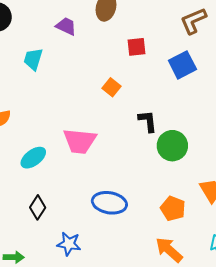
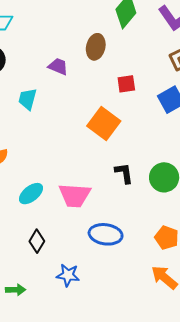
orange square: (112, 87) -> (104, 123), size x1.8
black L-shape: (148, 121) -> (124, 173), moved
pink trapezoid: (80, 141) -> (75, 195), moved

